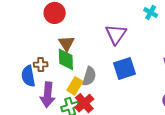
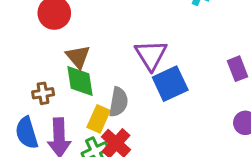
purple triangle: (116, 34) -> (151, 55), moved
blue semicircle: (28, 76) -> (27, 133), moved

